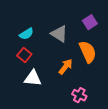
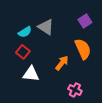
gray triangle: (59, 34) -> (46, 27), moved

